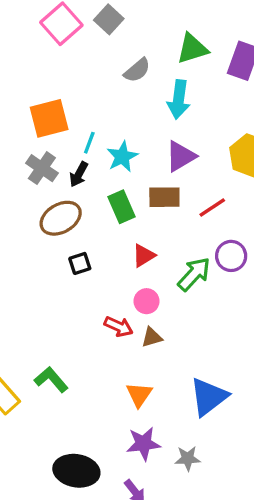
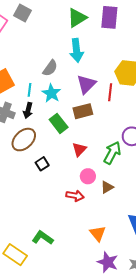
gray semicircle: (137, 70) -> (50, 68), moved
red line: (212, 207) -> (110, 92), moved, turned -36
brown triangle: (152, 337) -> (107, 187), moved
purple star: (143, 444) -> (108, 262), turned -30

